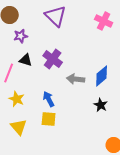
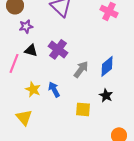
gray arrow: (76, 79) -> (81, 69), turned 120
yellow star: (17, 99) -> (33, 89), moved
yellow square: (49, 119) -> (83, 109), moved

